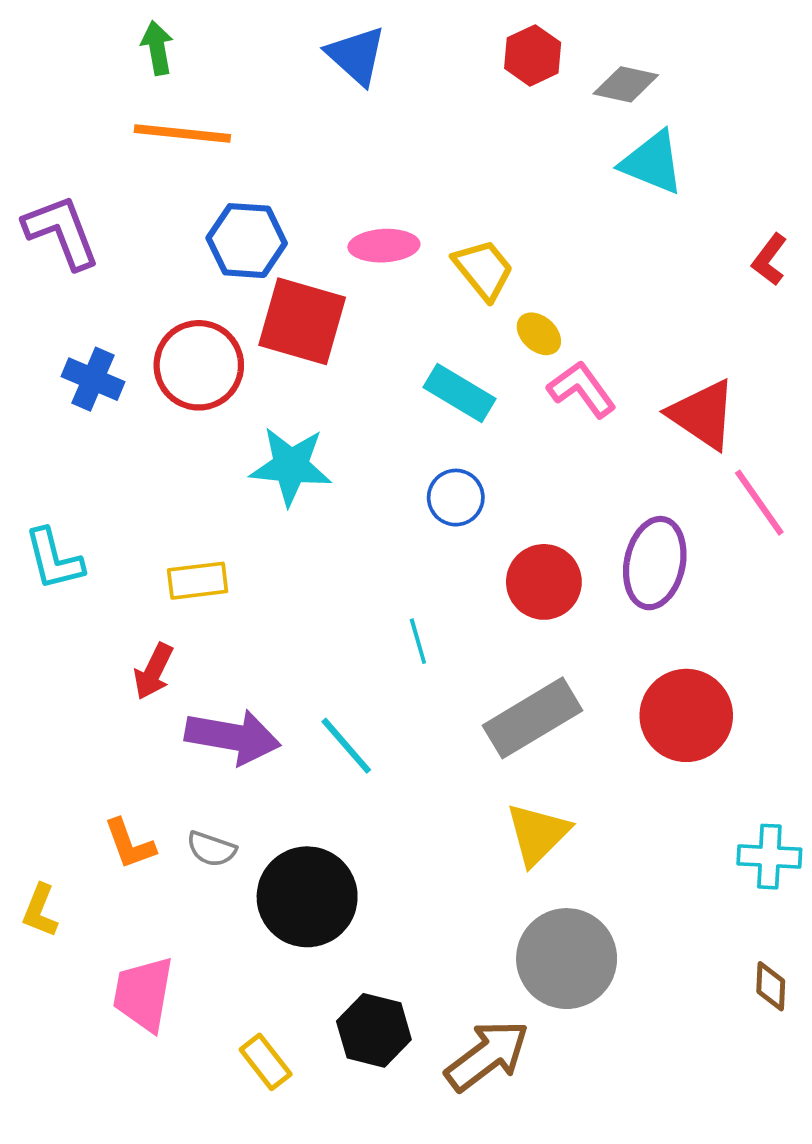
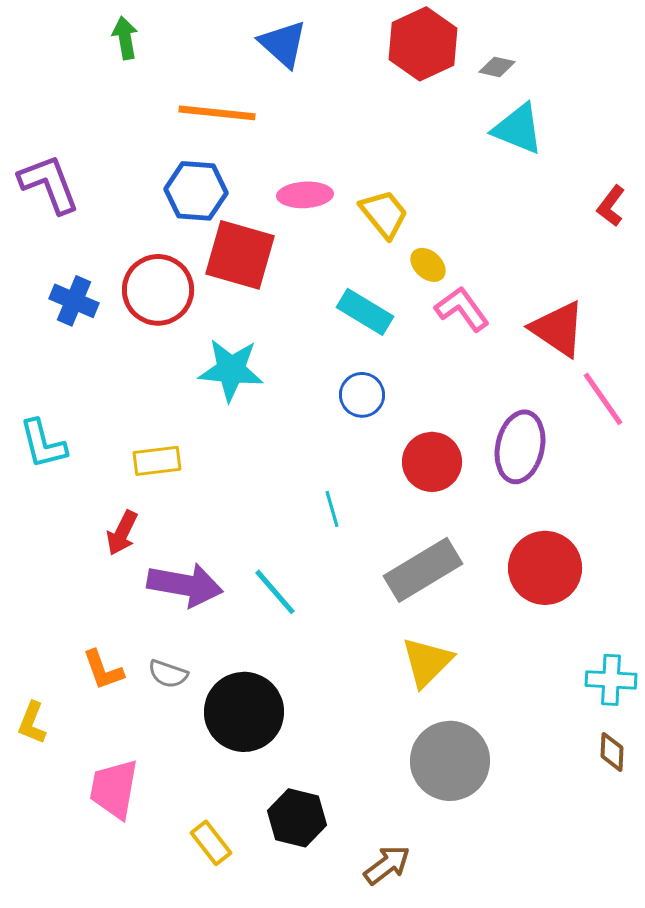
red hexagon: (533, 55) -> (423, 44), size x1.5
gray diamond: (626, 84) -> (497, 67), size x0.7
orange line: (182, 134) -> (217, 113), moved
brown diamond: (771, 986) -> (612, 752), moved
brown arrow: (487, 1056) -> (387, 865), moved, size x0.7

